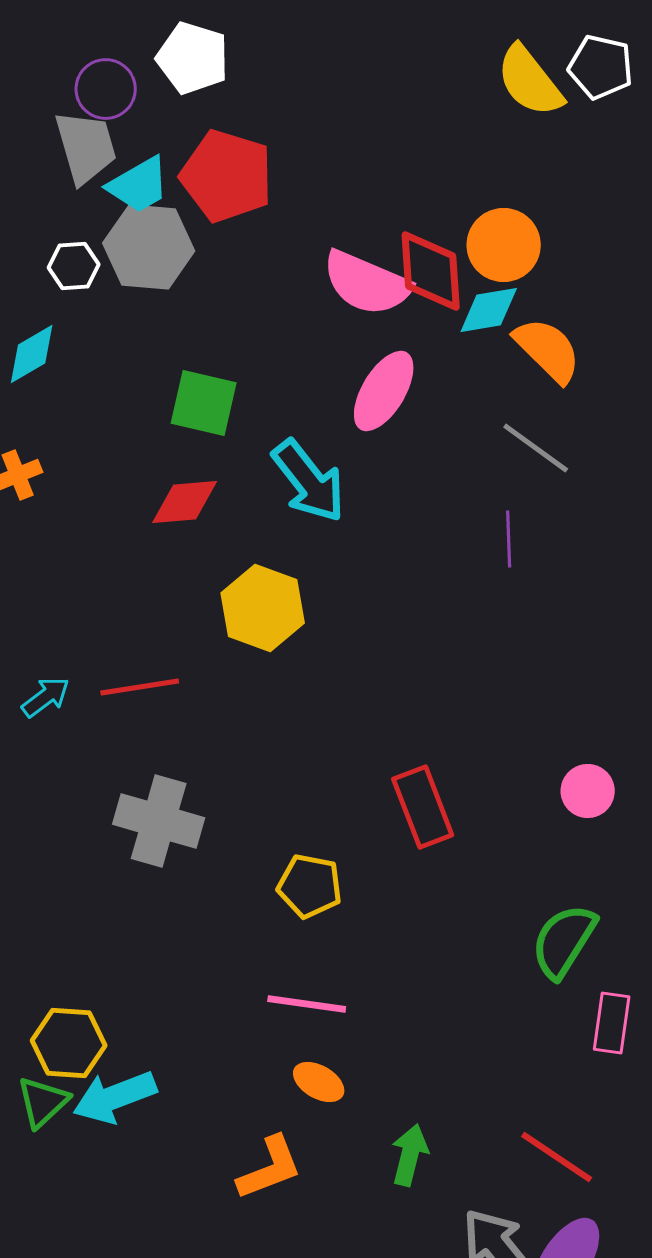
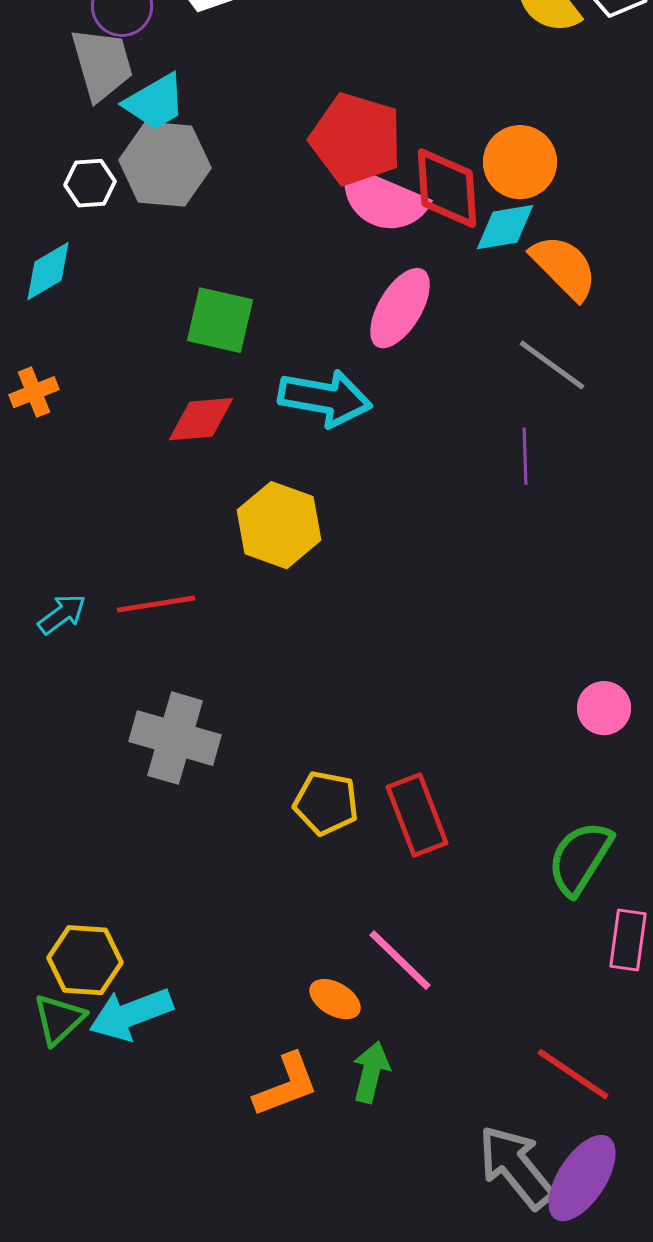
red pentagon: (227, 176) -> (356, 139), moved
cyan arrow: (309, 481) -> (325, 398), turned -42
red rectangle: (423, 807) -> (417, 815), moved
pink line: (307, 1004) -> (400, 960), moved, turned 36
green arrow: (410, 1155) -> (371, 1072), moved

